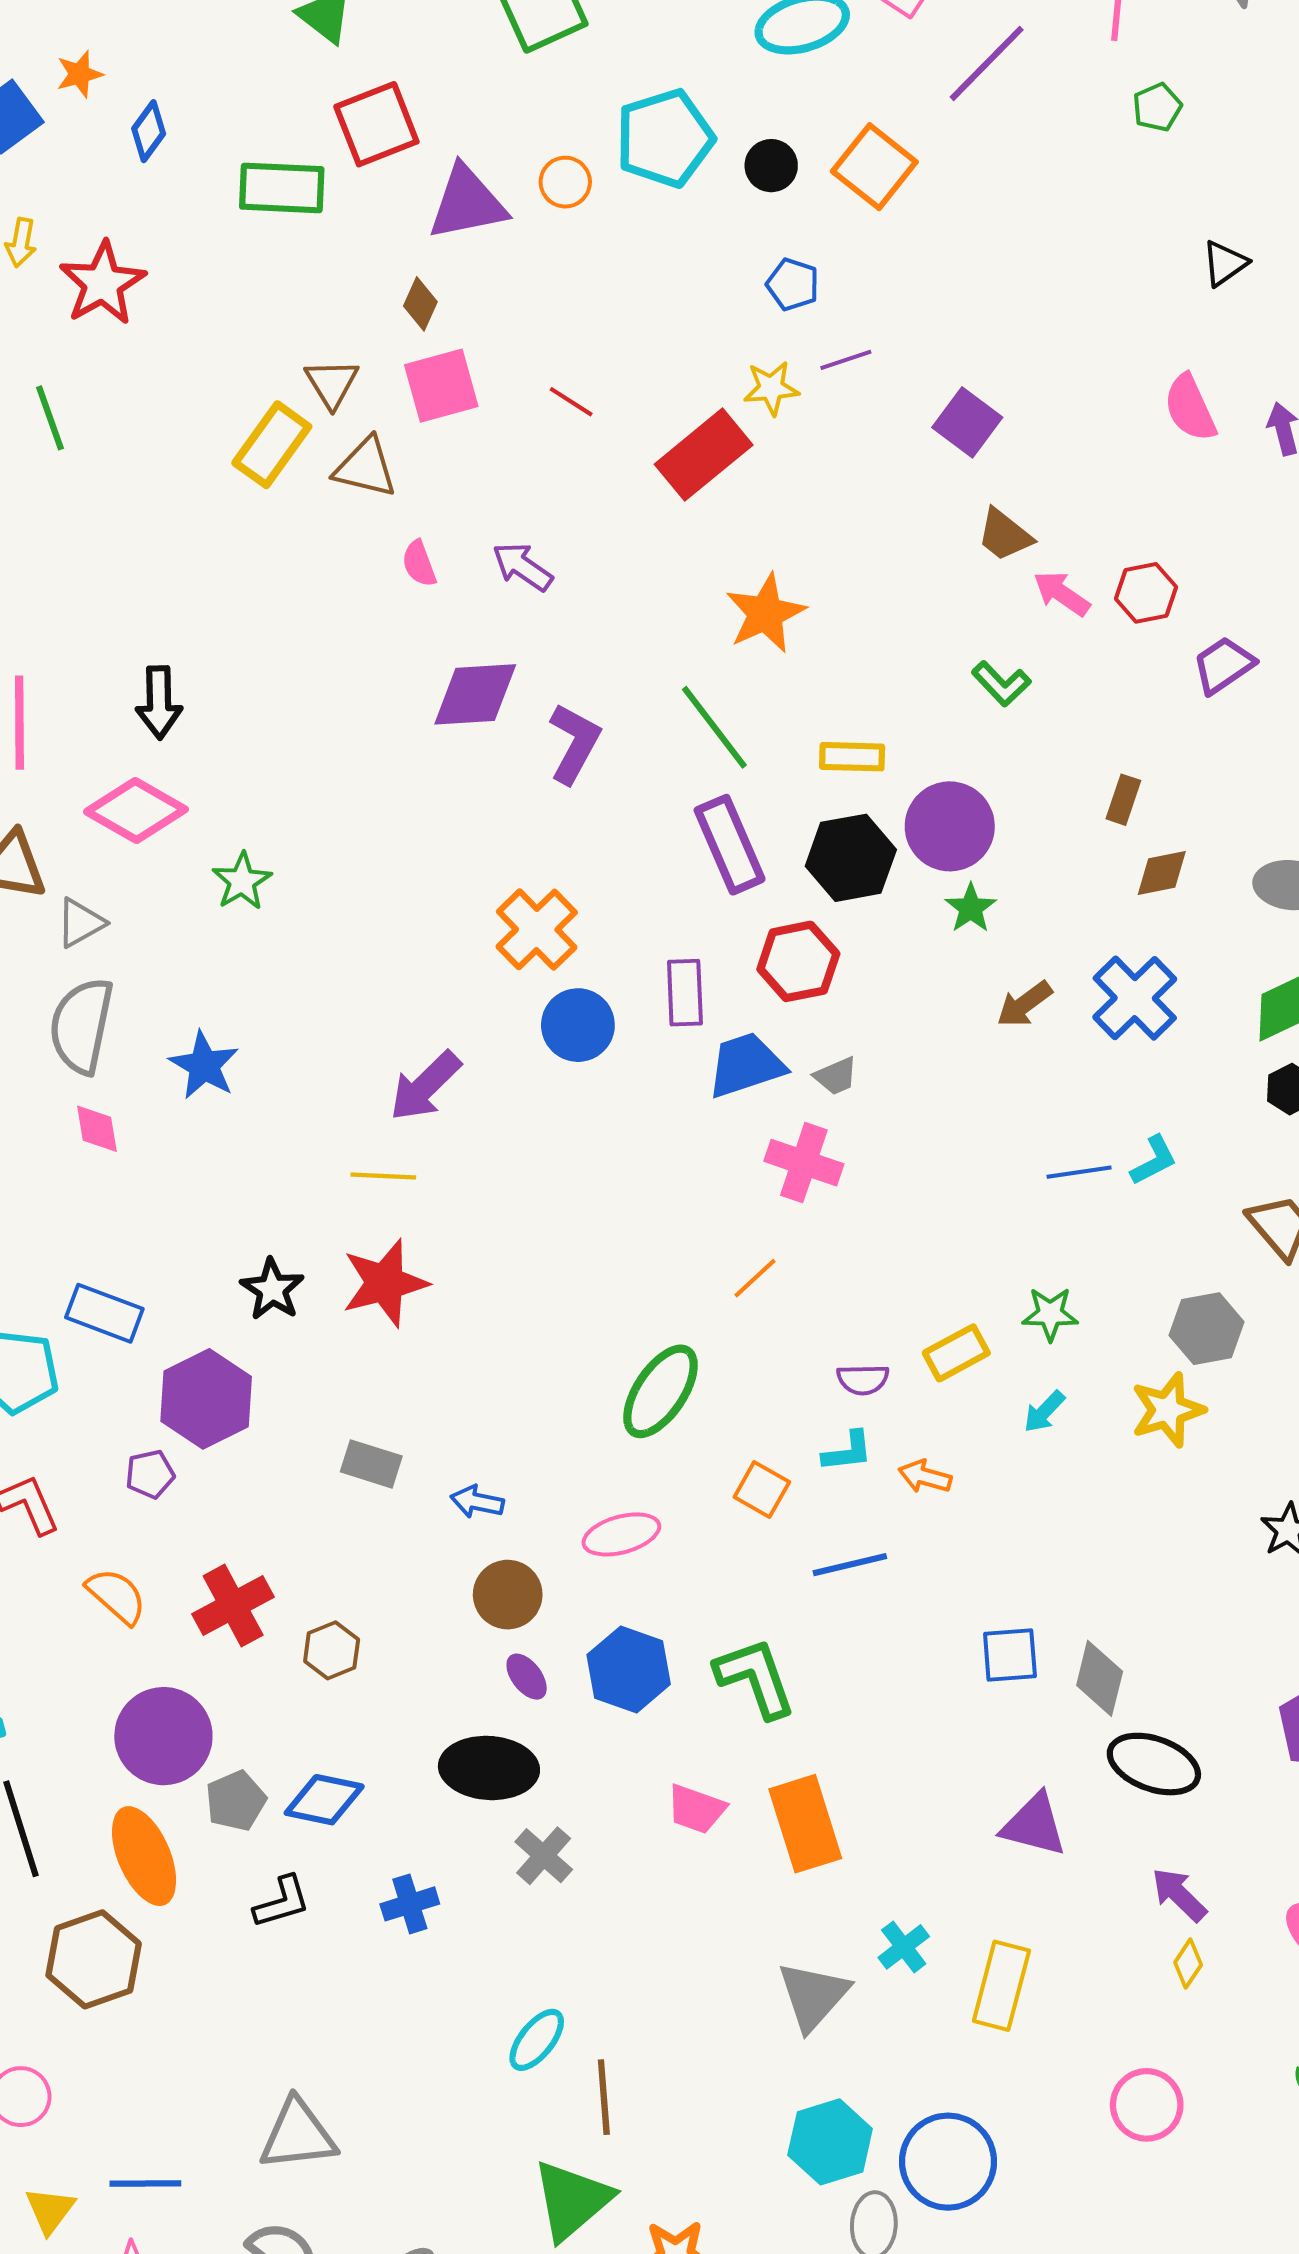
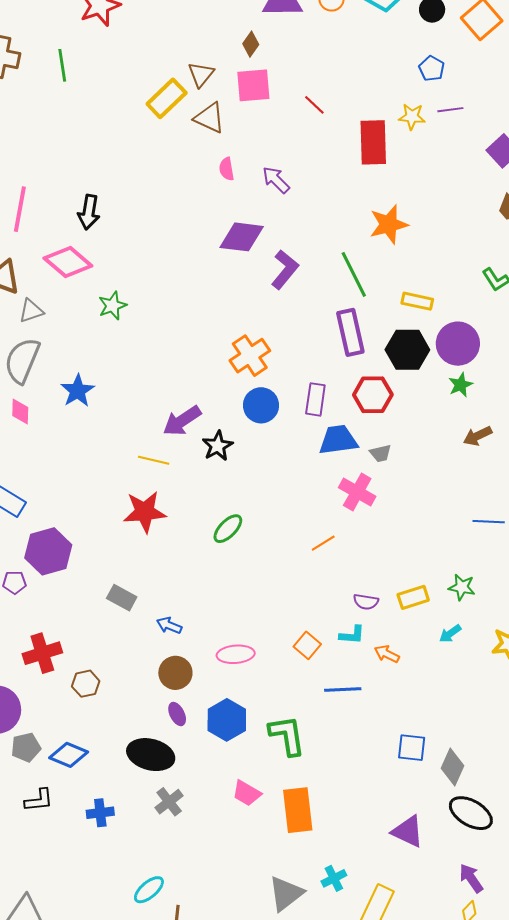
red rectangle: (704, 455) -> (373, 142), turned -63
black star: (272, 1289) -> (218, 446), moved
green ellipse: (661, 1391) -> (228, 529), moved, size x0.7

